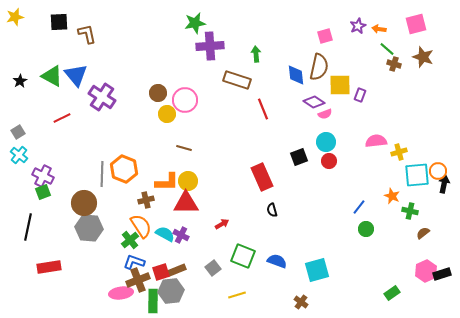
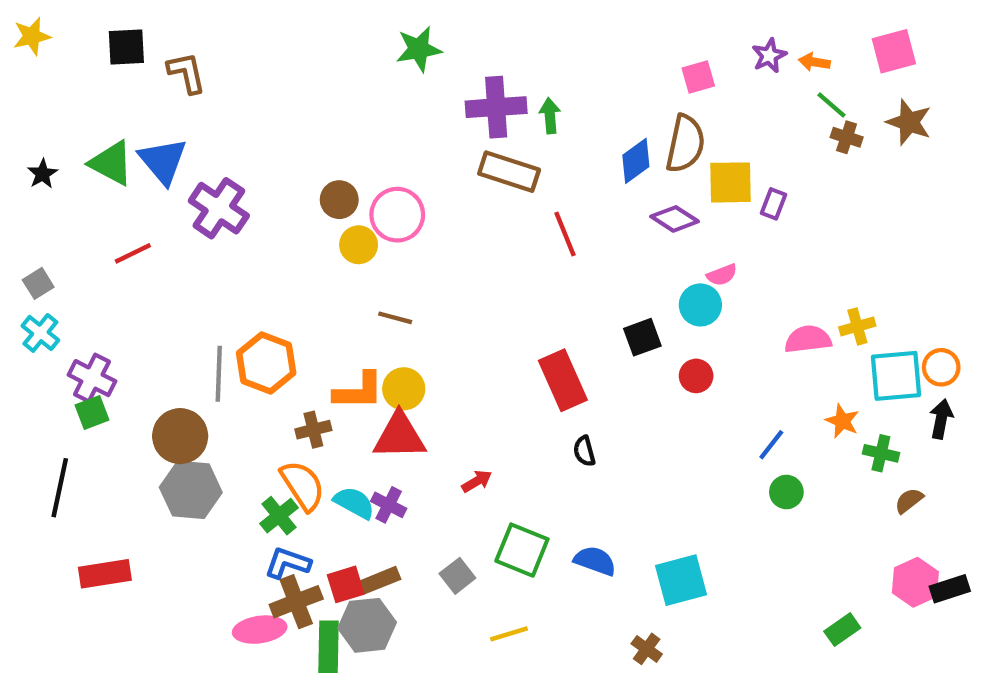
purple cross: (210, 46) -> (496, 107), moved
blue diamond: (296, 75) -> (636, 161), turned 60
pink semicircle: (325, 114) -> (722, 275), moved
pink semicircle: (376, 141) -> (808, 339), moved
red circle: (329, 161) -> (696, 376), moved
black arrow: (444, 184) -> (941, 419), moved

